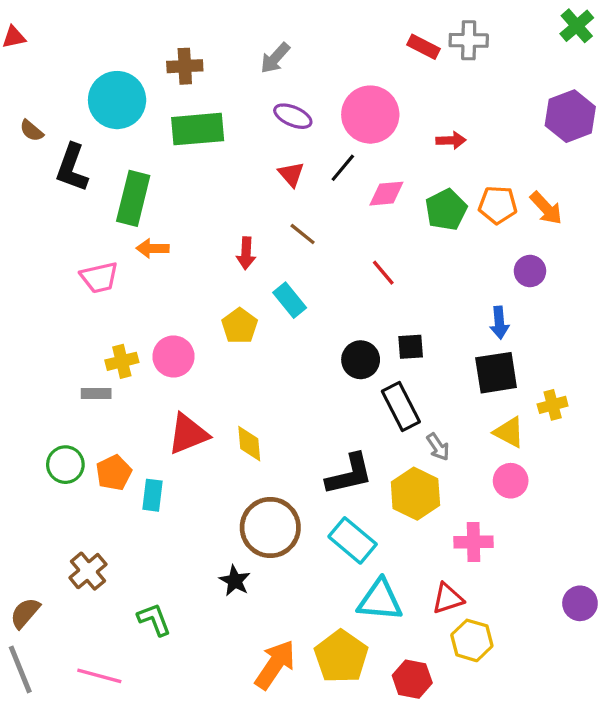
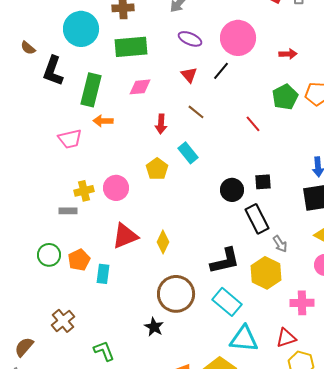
pink diamond: (386, 194) -> (140, 87), moved
red line: (383, 273) -> (253, 124), moved
yellow diamond: (249, 444) -> (163, 242), turned 30

